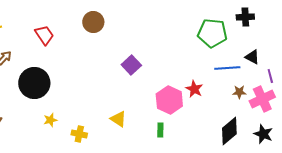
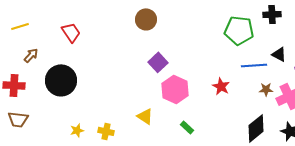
brown circle: (93, 22) -> (146, 19), moved
pink hexagon: (169, 100) -> (175, 89), moved
yellow star: (50, 120) -> (77, 130), moved
green rectangle: (160, 130) -> (187, 127), turned -48

